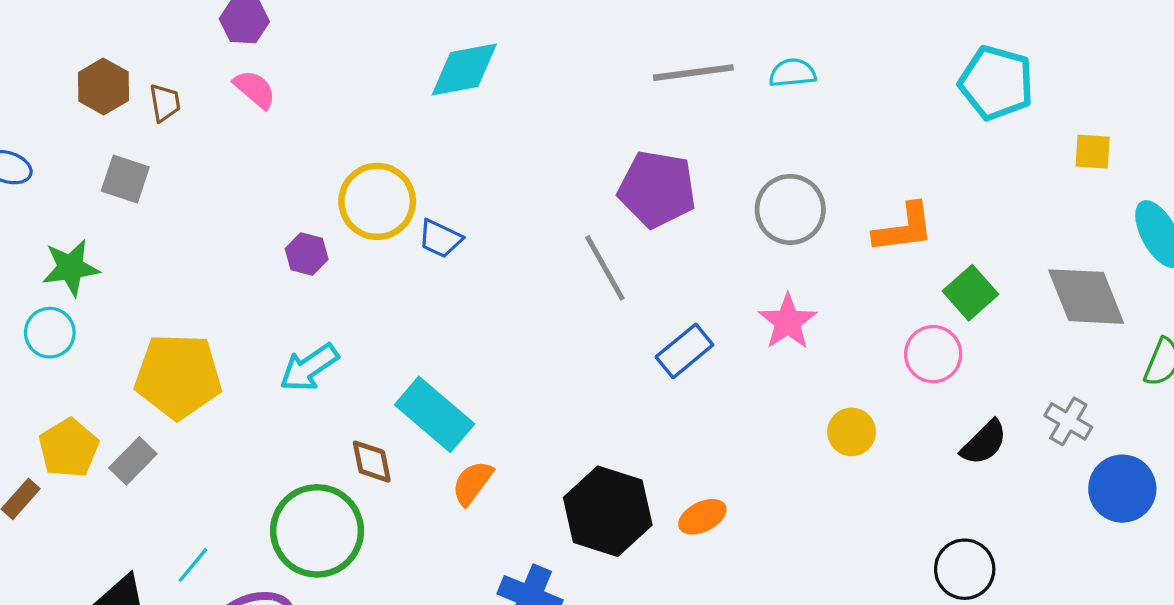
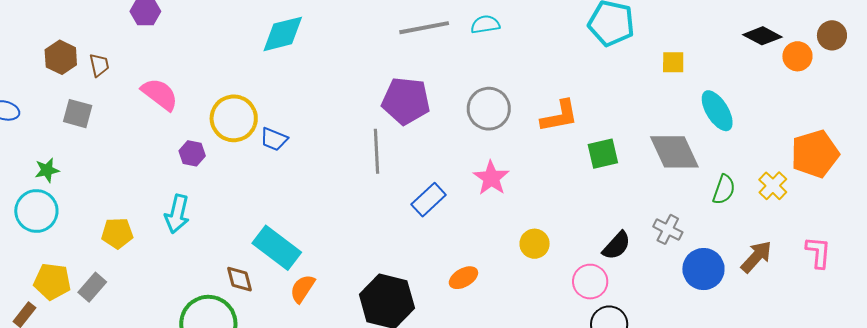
pink semicircle: (255, 89) -> (160, 94), moved, size x1.4
green star: (71, 268) -> (47, 170), size x0.7
gray line: (605, 268) -> (376, 151), turned 30
green square: (971, 293) -> (603, 154), turned 32
cyan circle: (50, 333) -> (36, 211), size x1.4
pink circle: (933, 354) -> (590, 282), moved
cyan arrow: (309, 367) -> (177, 214), moved, turned -39
yellow pentagon: (178, 376) -> (117, 233), size x0.6
yellow pentagon: (69, 448) -> (52, 282), turned -30
orange ellipse: (702, 517) -> (463, 278), moved

